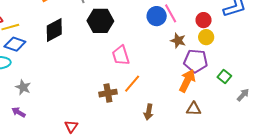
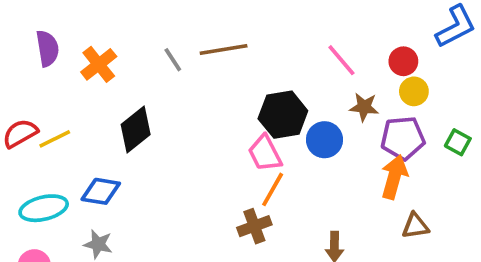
blue circle: (157, 16) -> (324, 140), moved
black hexagon: (100, 21) -> (283, 115), moved
blue diamond: (15, 44) -> (101, 191), moved
green square: (224, 77) -> (458, 142), moved
orange line: (132, 84) -> (273, 189), moved

